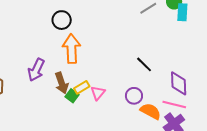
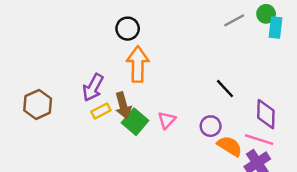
yellow rectangle: (82, 87) -> (101, 111), moved
green square: (72, 96) -> (135, 122), size x1.5

